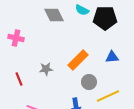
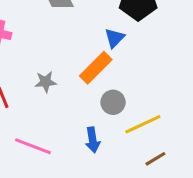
blue triangle: (112, 57) -> (115, 38), moved, turned -40

